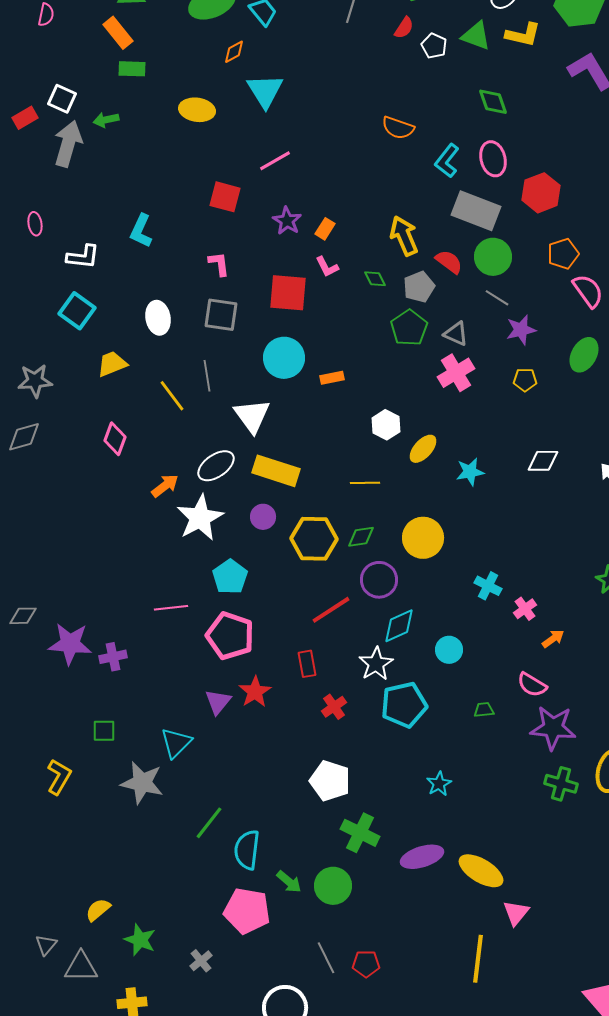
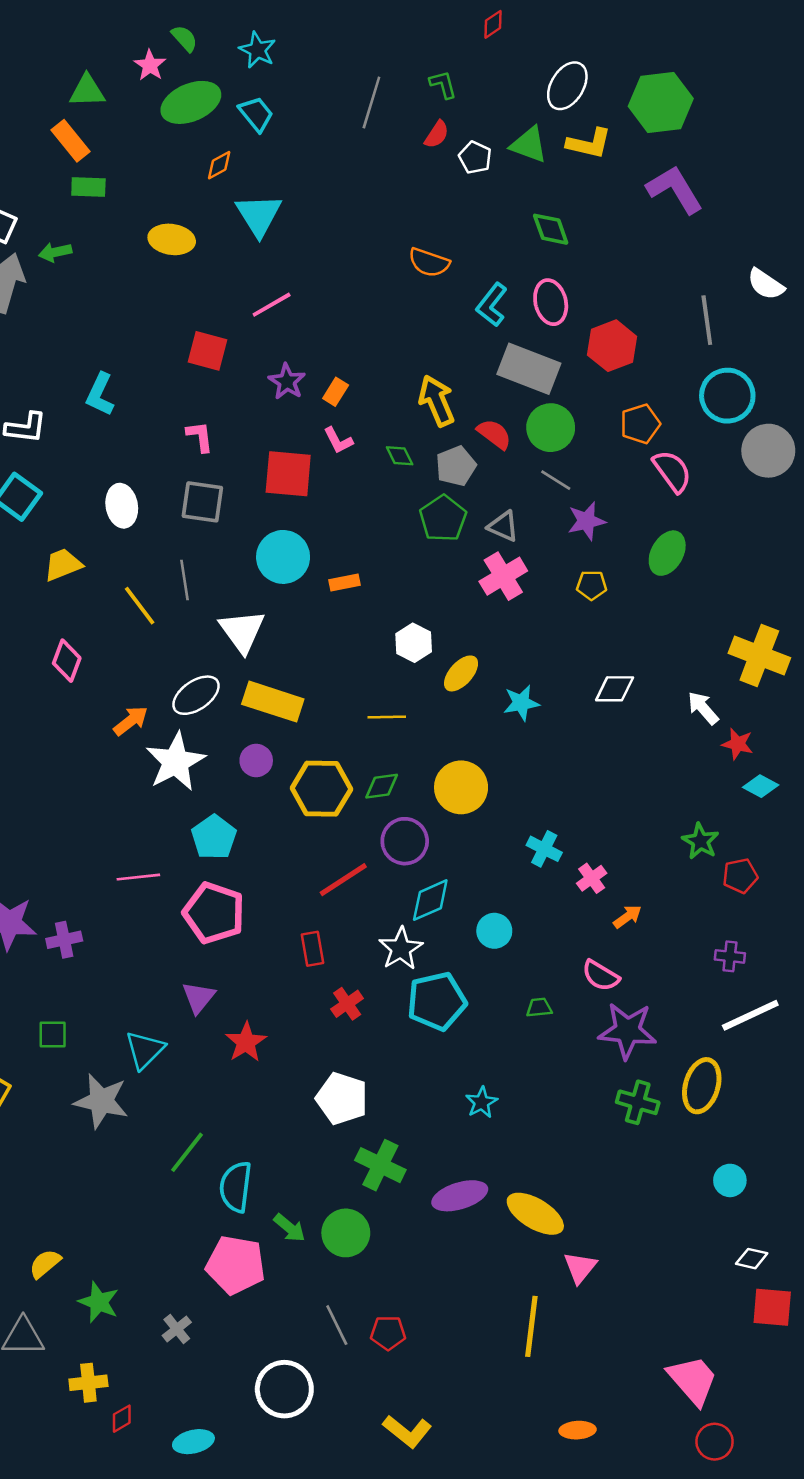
red star: (255, 692) -> (246, 1042), moved

